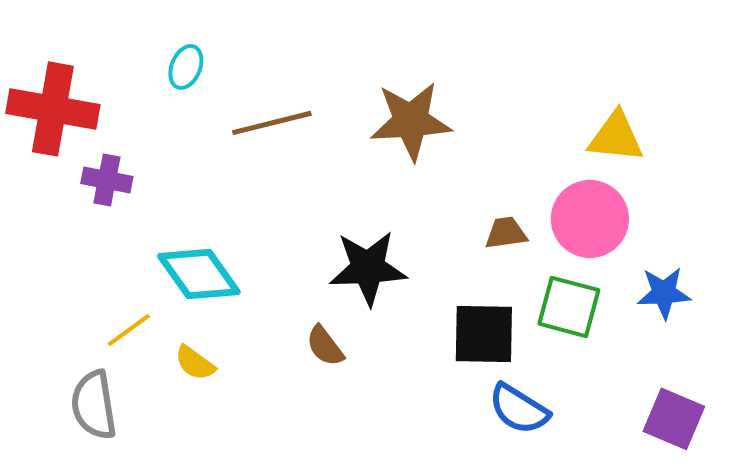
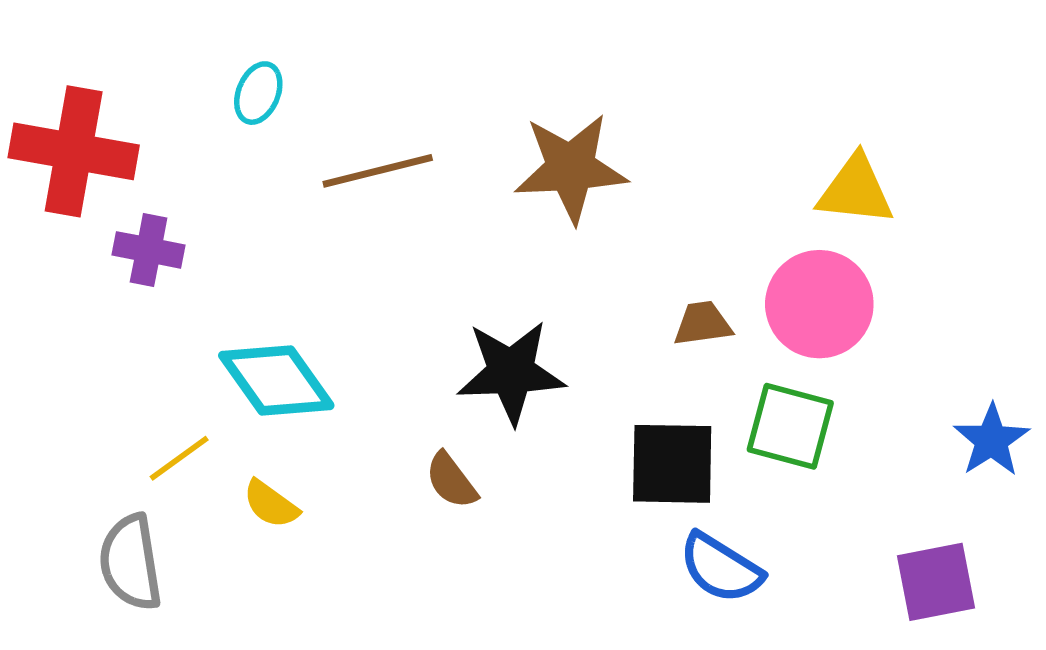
blue star: (664, 293) -> (992, 440), moved, turned -30
purple square: (674, 419) -> (936, 582), turned -34

